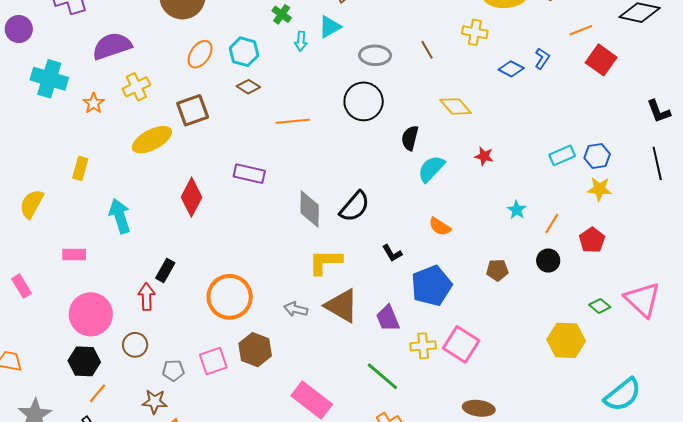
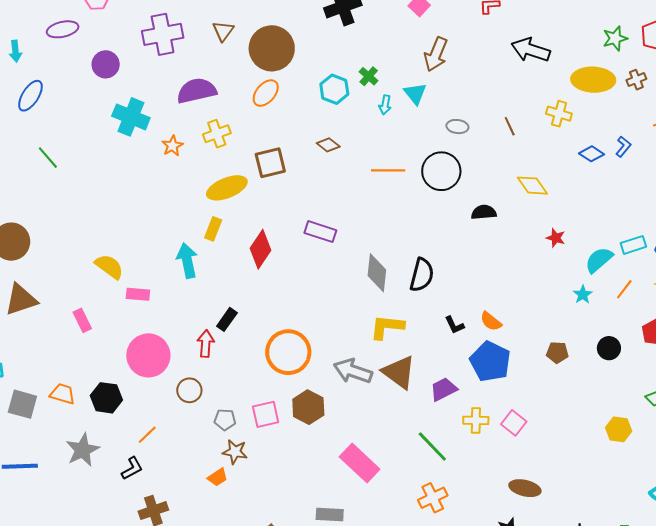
cyan triangle: (330, 27) -> (415, 94), turned -45
cyan hexagon: (244, 52) -> (334, 89), moved
orange ellipse: (200, 54) -> (266, 93), moved
gray ellipse: (375, 55) -> (457, 127), size x0.7
orange line: (293, 121) -> (388, 170), moved
black semicircle: (410, 138) -> (484, 212), turned 65
yellow rectangle: (80, 168) -> (213, 229), moved
cyan semicircle: (431, 169) -> (599, 260), moved
yellow semicircle: (32, 204) -> (109, 267), moved, turned 92
black semicircle: (355, 207) -> (422, 275), turned -32
orange line: (552, 223) -> (624, 289), moved
orange semicircle: (440, 227) -> (491, 321), moved
blue pentagon: (431, 286) -> (490, 361), turned -30
gray arrow: (296, 309) -> (353, 371), size x1.6
purple trapezoid: (388, 318) -> (444, 389), turned 80
yellow hexagon: (566, 340) -> (619, 429), size x0.7
pink square: (461, 344) -> (514, 423), size x0.7
black hexagon: (84, 361) -> (106, 398), moved
brown star: (155, 402) -> (235, 452), moved

